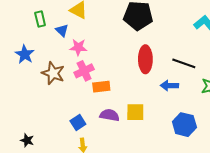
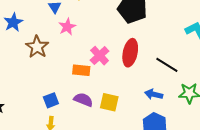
pink star: (78, 47) -> (67, 27), turned 30
pink cross: (84, 71) -> (100, 56), moved, turned -30
blue arrow: (169, 86) -> (154, 94), moved

